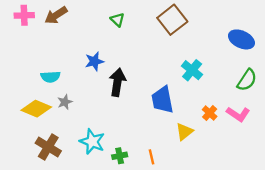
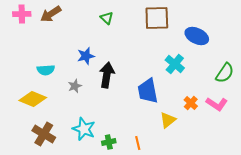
brown square: (172, 20) -> (157, 18), turned 36
blue ellipse: (241, 39) -> (197, 36), moved
gray star: (65, 102) -> (75, 86), moved

